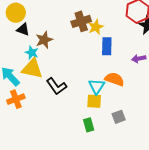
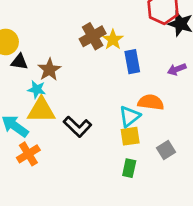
cyan triangle: (97, 86) -> (130, 116), turned 30
green rectangle: (89, 125) -> (129, 168), turned 40

